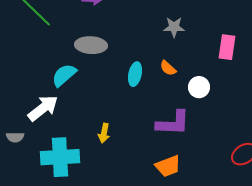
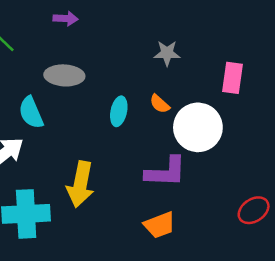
cyan semicircle: (64, 75) -> (31, 113), turned -72
white circle: (199, 87) -> (198, 127), size x1.8
yellow arrow: (104, 133) -> (80, 184), size x1.8

